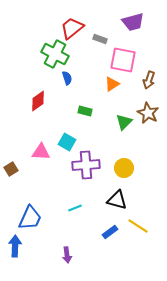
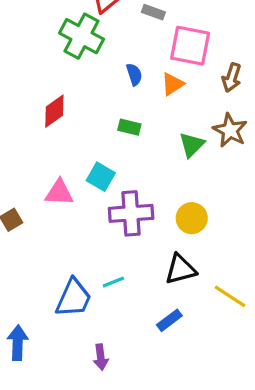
blue semicircle: (67, 78) -> (134, 74), moved
black triangle: (117, 200) -> (181, 269), turned -30
blue trapezoid: (30, 218) -> (74, 298), moved
yellow line: (138, 226) -> (230, 296), moved

